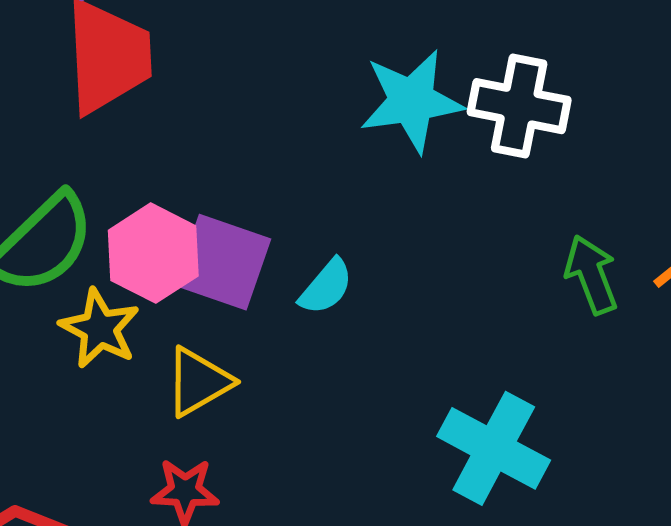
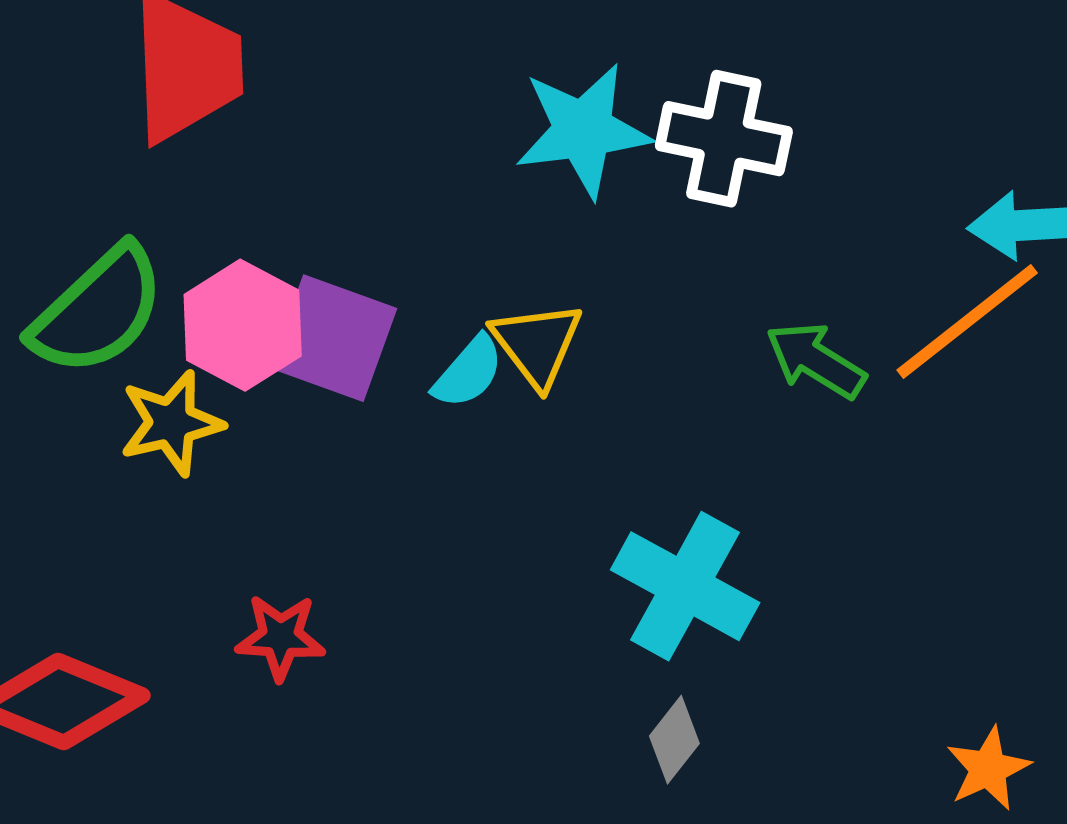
green arrow: (591, 275) -> (816, 360), turned -38
yellow star: (100, 329) -> (171, 423), turned 30
yellow triangle: (198, 382) -> (537, 344), moved, turned -38

